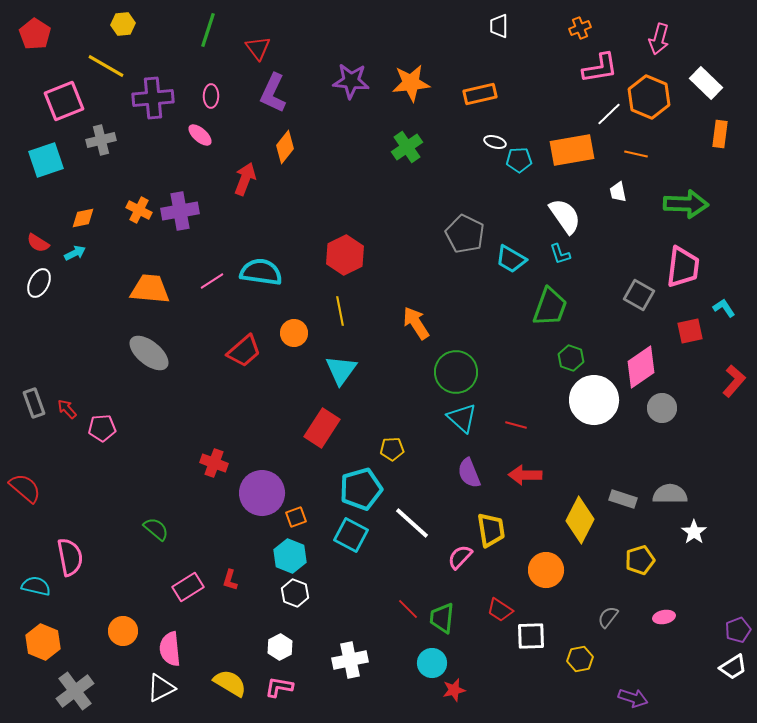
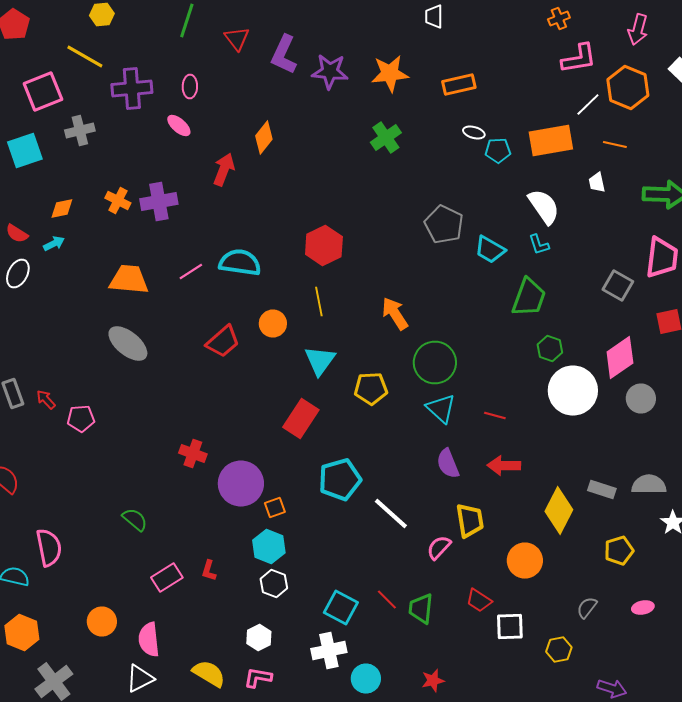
white trapezoid: (499, 26) -> (434, 16), moved
purple L-shape: (273, 93) -> (284, 54), moved
yellow pentagon: (392, 449) -> (371, 388), moved, size x1.4
cyan square: (351, 535) -> (341, 608), moved
cyan circle: (432, 663) -> (366, 678), moved

